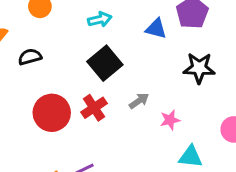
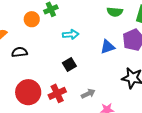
blue triangle: (156, 29) -> (108, 47), turned -42
black square: (105, 63) -> (69, 64), size x0.6

